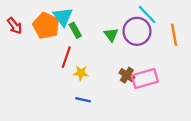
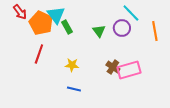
red arrow: (15, 26) -> (20, 12), moved
purple circle: (137, 31) -> (122, 28), size x0.7
red line: (66, 57) -> (39, 54), moved

